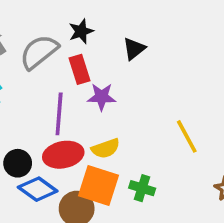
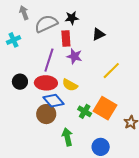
yellow line: (187, 136) -> (111, 71), moved, turned 60
yellow semicircle: (106, 148) -> (70, 85), turned 35
orange square: (98, 186) -> (105, 108), moved
blue diamond: (38, 189) -> (53, 101), moved

